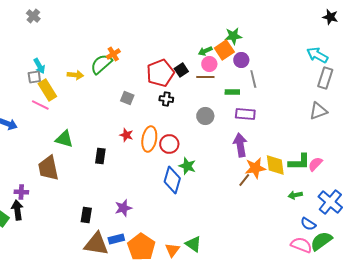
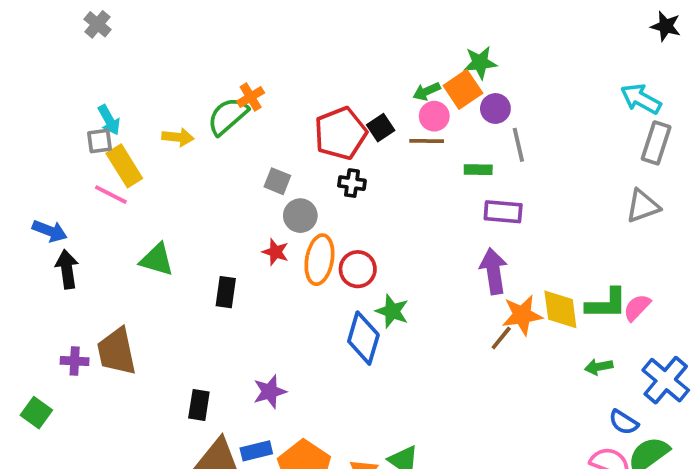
gray circle: (205, 116) -> (300, 216), moved
brown trapezoid: (48, 168) -> (117, 351), moved
black arrow: (17, 210) -> (67, 269), moved

